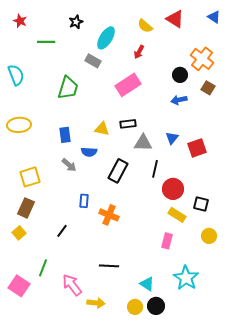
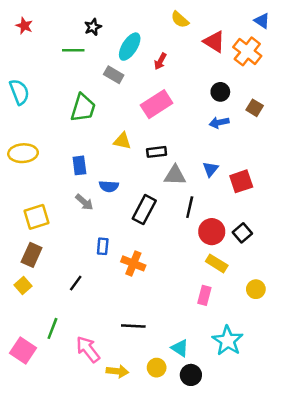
red triangle: (175, 19) -> (214, 42), moved
yellow semicircle: (145, 26) -> (180, 20), moved
green line: (46, 42) -> (73, 50), moved
red arrow: (139, 52) -> (160, 61), moved
orange cross: (202, 59) -> (247, 51), moved
yellow triangle: (102, 129) -> (122, 141), moved
black square: (201, 204) -> (242, 233), moved, turned 35
yellow circle: (135, 307) -> (157, 368), moved

